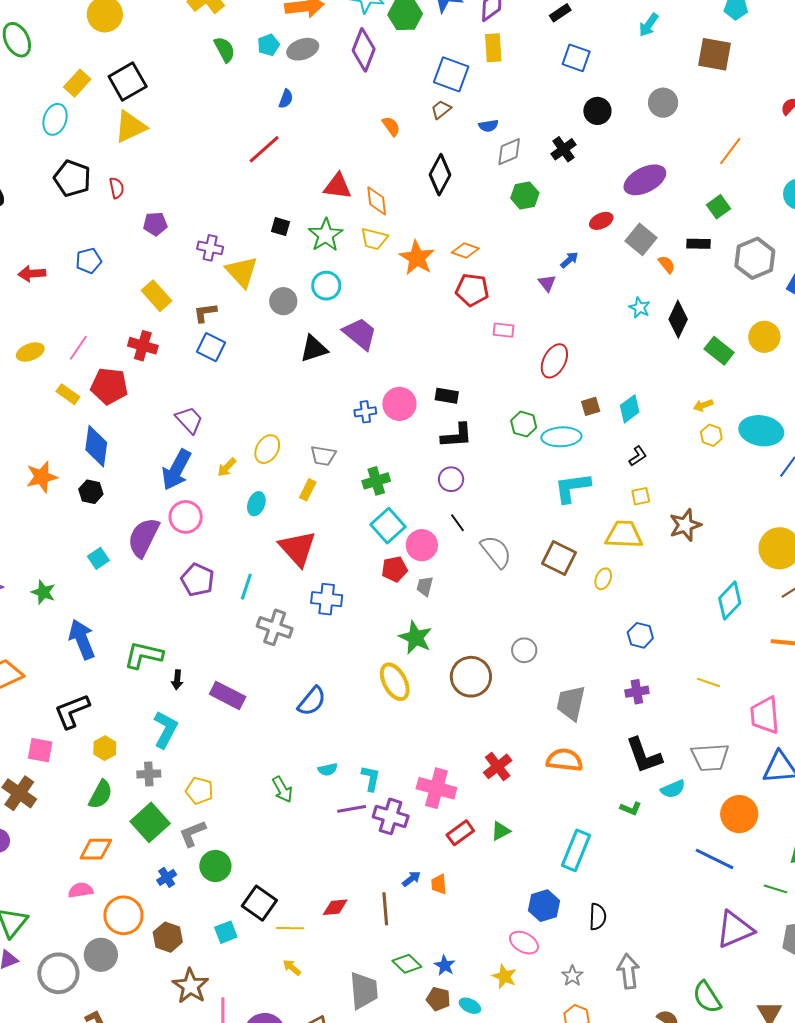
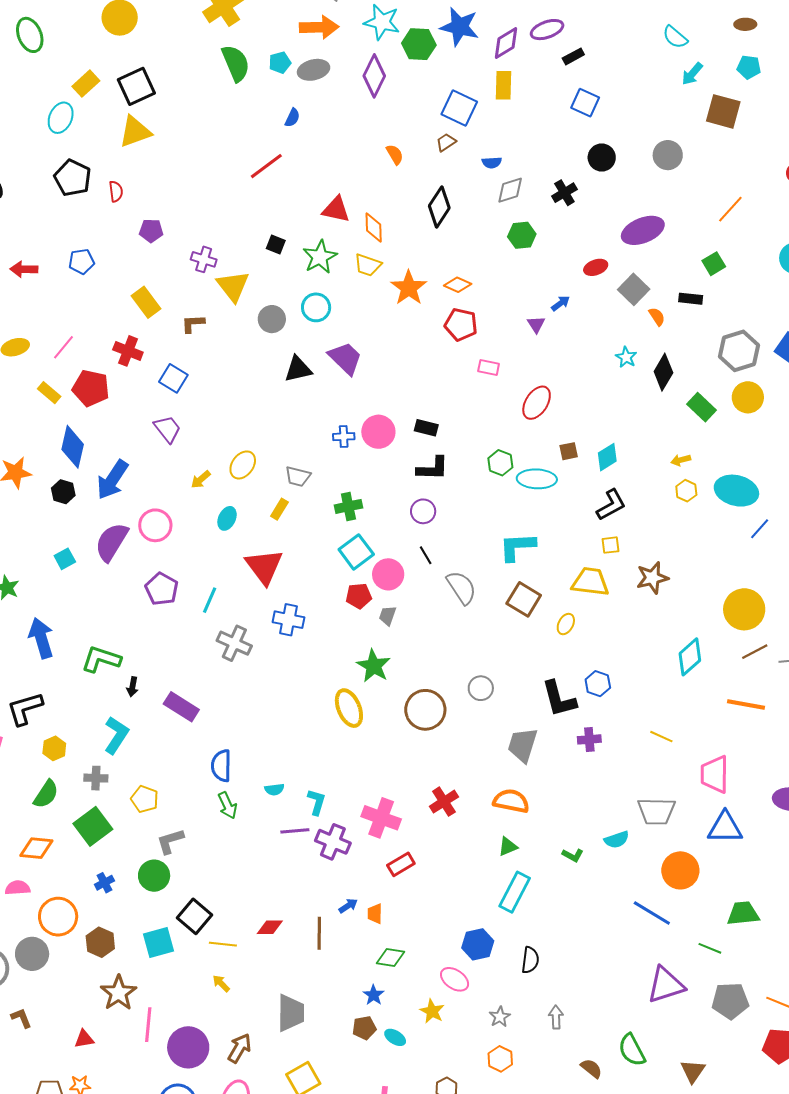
cyan arrow: (649, 25) -> (692, 74), moved
green semicircle: (225, 50) -> (236, 63), size x1.4
gray hexagon: (755, 258) -> (739, 351), moved
blue square: (211, 347) -> (173, 378), moved
black L-shape: (638, 456) -> (611, 505), size x1.6
blue arrow: (176, 470) -> (112, 480), moved
cyan L-shape: (572, 488) -> (517, 547), moved
blue semicircle: (312, 701) -> (221, 766), moved, turned 136
black L-shape: (644, 755) -> (559, 699), moved
green triangle: (501, 831) -> (508, 847), moved
gray L-shape: (193, 833) -> (170, 841), moved
cyan square: (226, 932) -> (159, 942), size x1.4
green diamond: (407, 964) -> (391, 957), moved, turned -40
gray arrow: (628, 971) -> (556, 1017), size x0.7
brown pentagon: (438, 999) -> (364, 1028), turned -30

